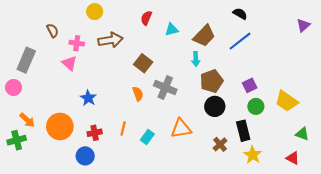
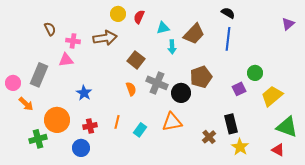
yellow circle: (95, 12) -> (118, 14), moved
blue line: (240, 41) -> (228, 39), turned -45
cyan arrow: (196, 59) -> (172, 47), moved
gray rectangle: (26, 60) -> (39, 75), moved
pink triangle: (69, 63) -> (66, 60), turned -49
purple square: (250, 85) -> (239, 89), moved
yellow trapezoid: (286, 101) -> (272, 96), turned 105
black circle: (215, 106) -> (181, 93), moved
green circle: (256, 106) -> (255, 73), moved
orange arrow: (27, 120) -> (26, 104), moved
green triangle: (302, 134) -> (287, 127), size x1.6
green cross: (17, 140) -> (38, 139), moved

